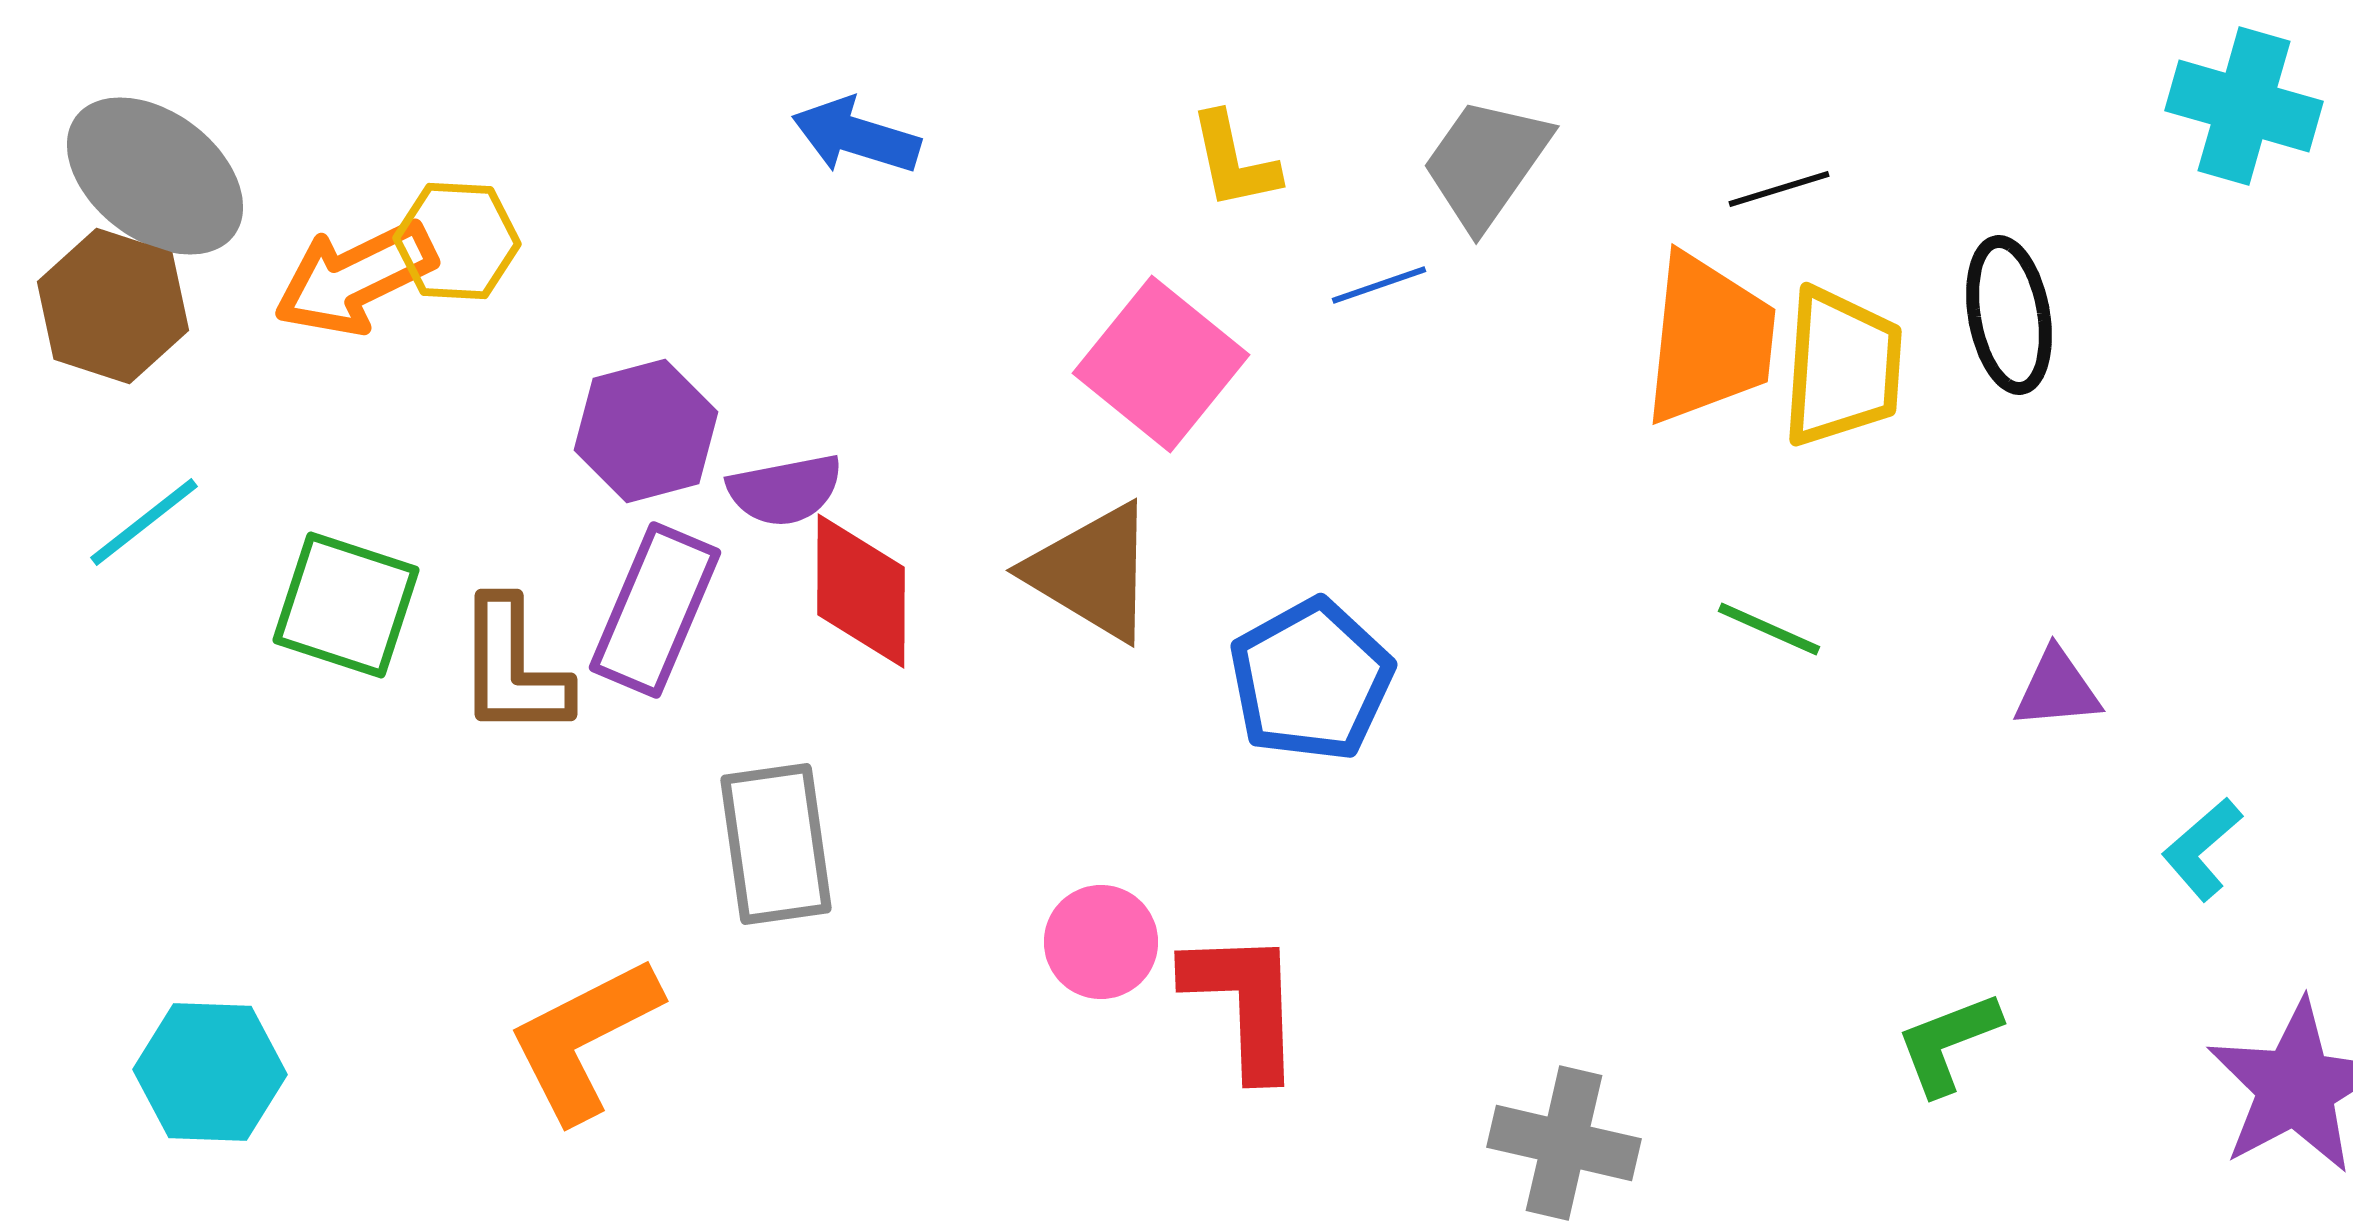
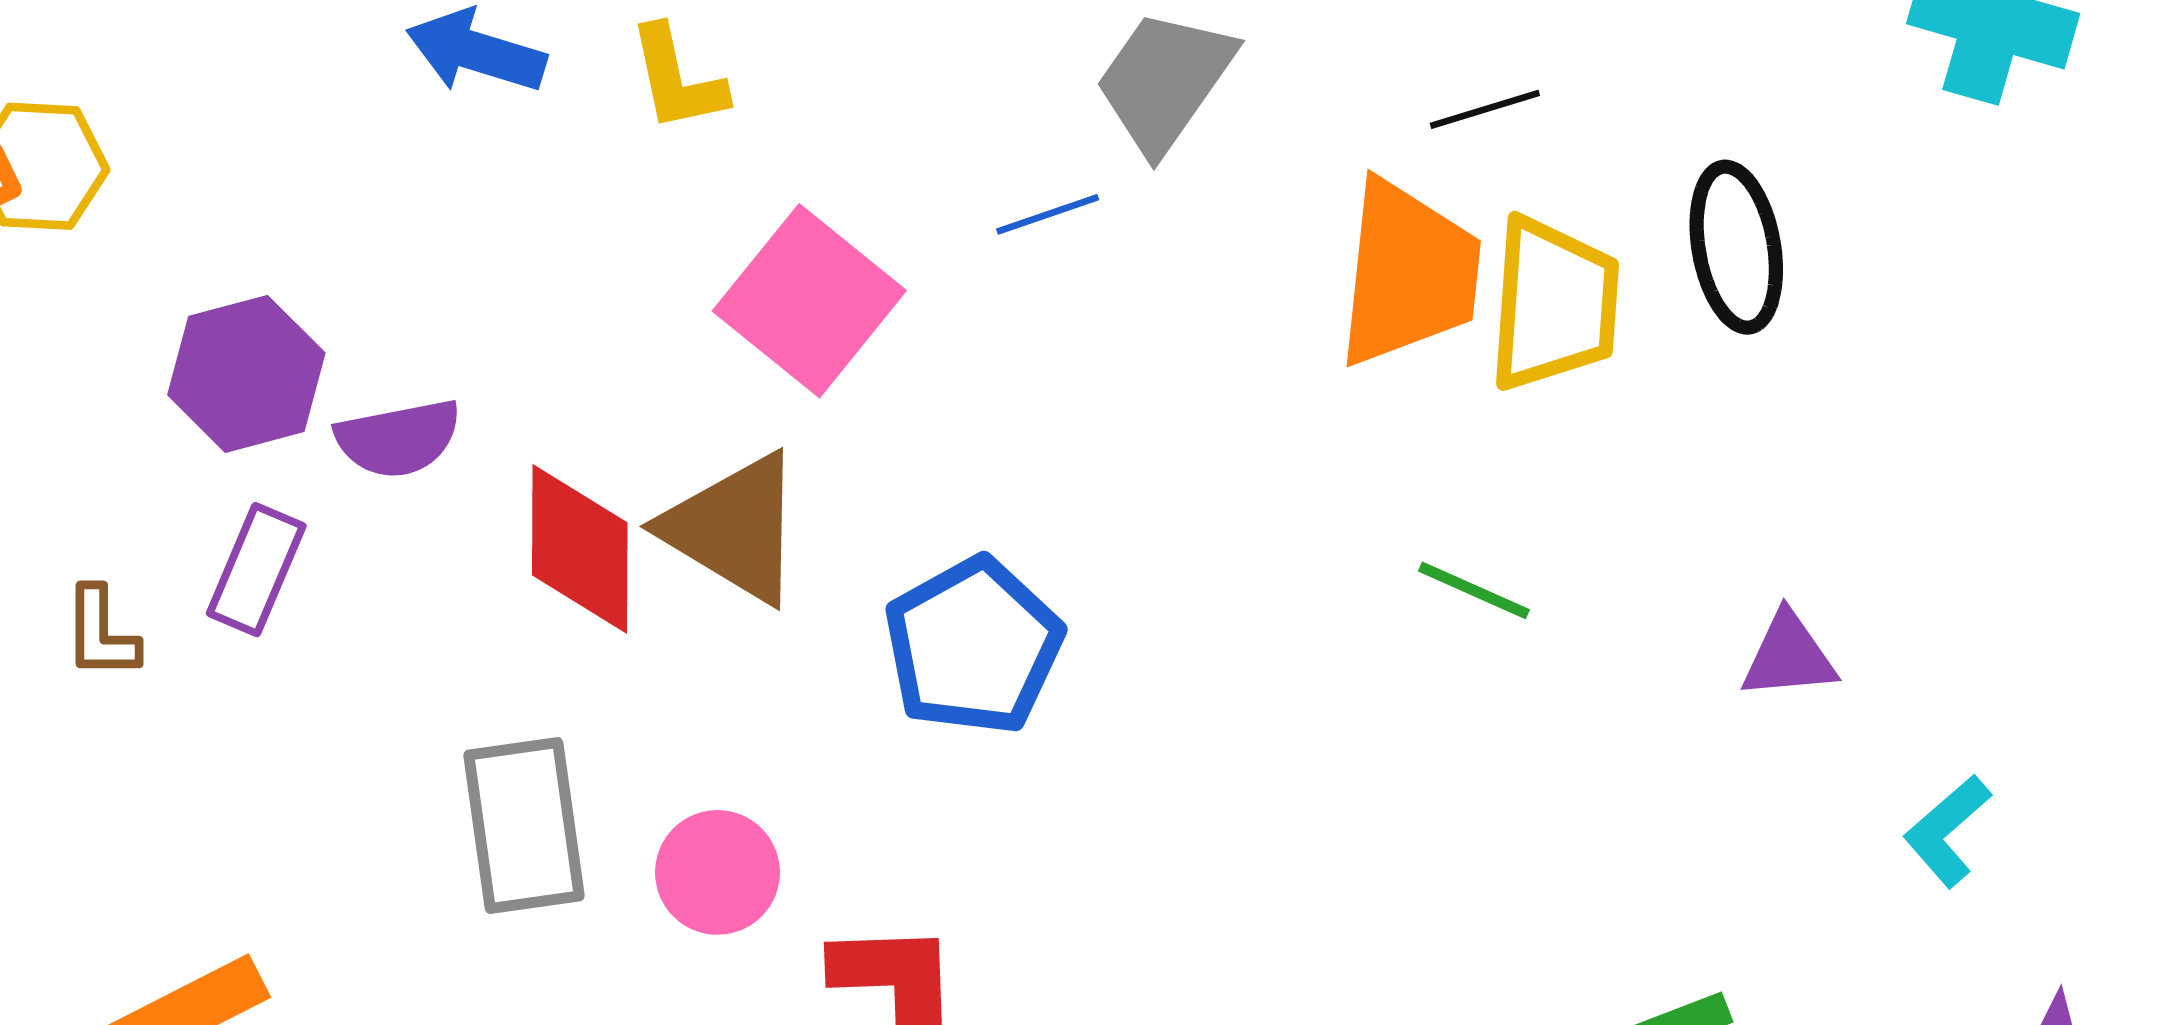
yellow L-shape: (1234, 161) -> (677, 79), moved
red diamond: (861, 591) -> (580, 549), moved
purple rectangle: (655, 610) -> (256, 570), size x0.7
brown L-shape: (513, 668) -> (101, 633), size x0.6
gray rectangle: (776, 844) -> (524, 825), moved
pink circle: (1101, 942) -> (717, 872), moved

